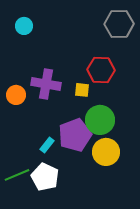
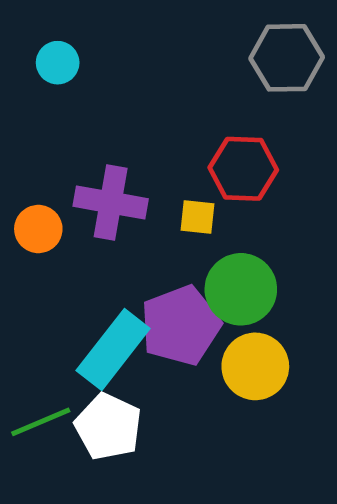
cyan rectangle: (47, 145) -> (113, 350), size x2.0

